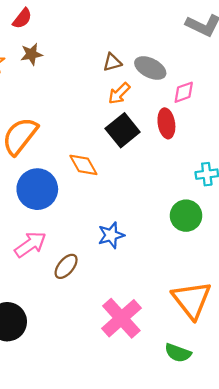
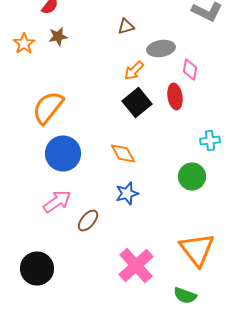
brown triangle: (112, 62) -> (126, 26), moved
gray ellipse: (150, 68) -> (161, 48), turned -36
pink diamond: (184, 92) -> (190, 70), turned -60
orange diamond: (83, 165) -> (123, 154), moved

